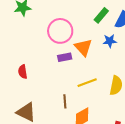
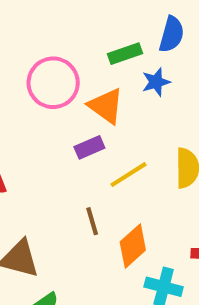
green rectangle: (101, 15) -> (125, 54), moved, turned 42
purple rectangle: (65, 57) -> (89, 147), moved

